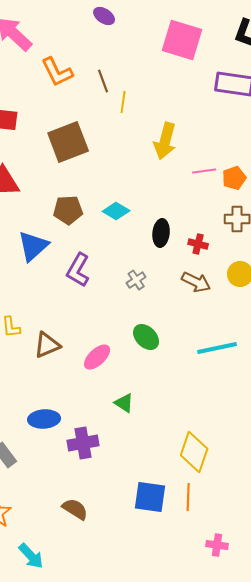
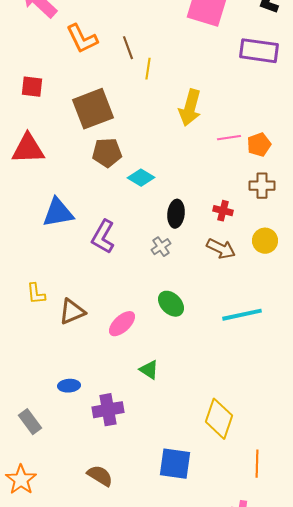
brown pentagon: (68, 210) -> (107, 153), moved
black ellipse: (161, 233) -> (176, 214), moved
blue triangle: (33, 246) -> (58, 213), turned 32
blue ellipse: (44, 419) -> (69, 386), size x0.7
orange line: (188, 497) -> (257, 464), moved

